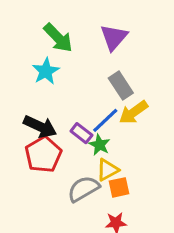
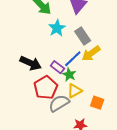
cyan star: (46, 71) -> (57, 28), moved
red pentagon: (43, 154) -> (46, 88), moved
orange square: (119, 187) -> (97, 103), moved, turned 32

